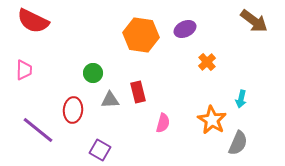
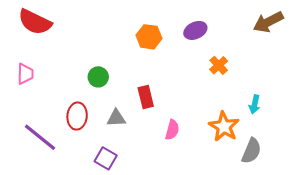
brown arrow: (254, 21) -> (268, 22), turned 116
orange hexagon: (141, 35) -> (149, 37), size x0.7
gray triangle: (110, 100) -> (116, 118), moved

